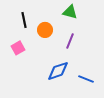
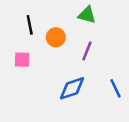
pink square: (18, 48) -> (22, 60), turned 32
blue line: (86, 79) -> (115, 88), moved, turned 42

